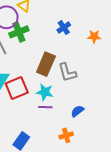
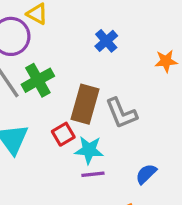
green cross: (19, 32) -> (38, 80), moved
orange star: (94, 37) -> (166, 61), moved
red square: (17, 88) -> (63, 134), moved, size x0.6

